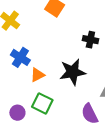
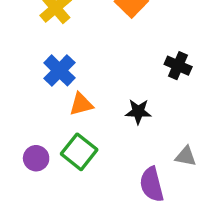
black star: (73, 72) -> (138, 112), size x0.6

